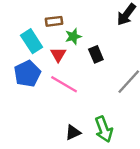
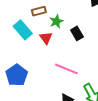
blue pentagon: (27, 74) -> (17, 75), moved
pink line: (64, 84) -> (66, 69), moved

